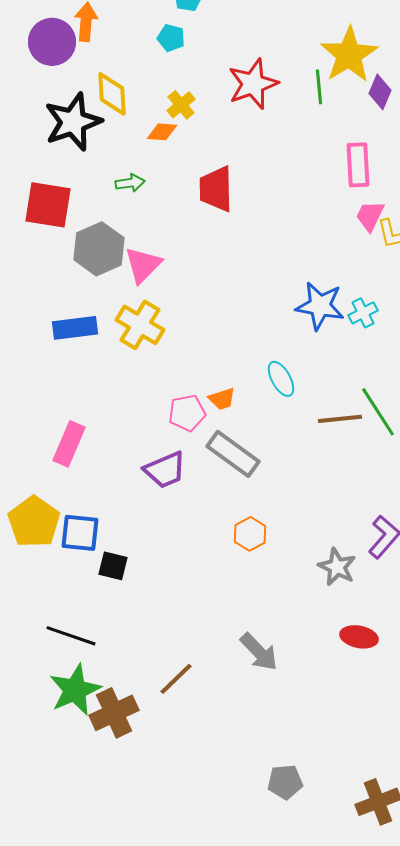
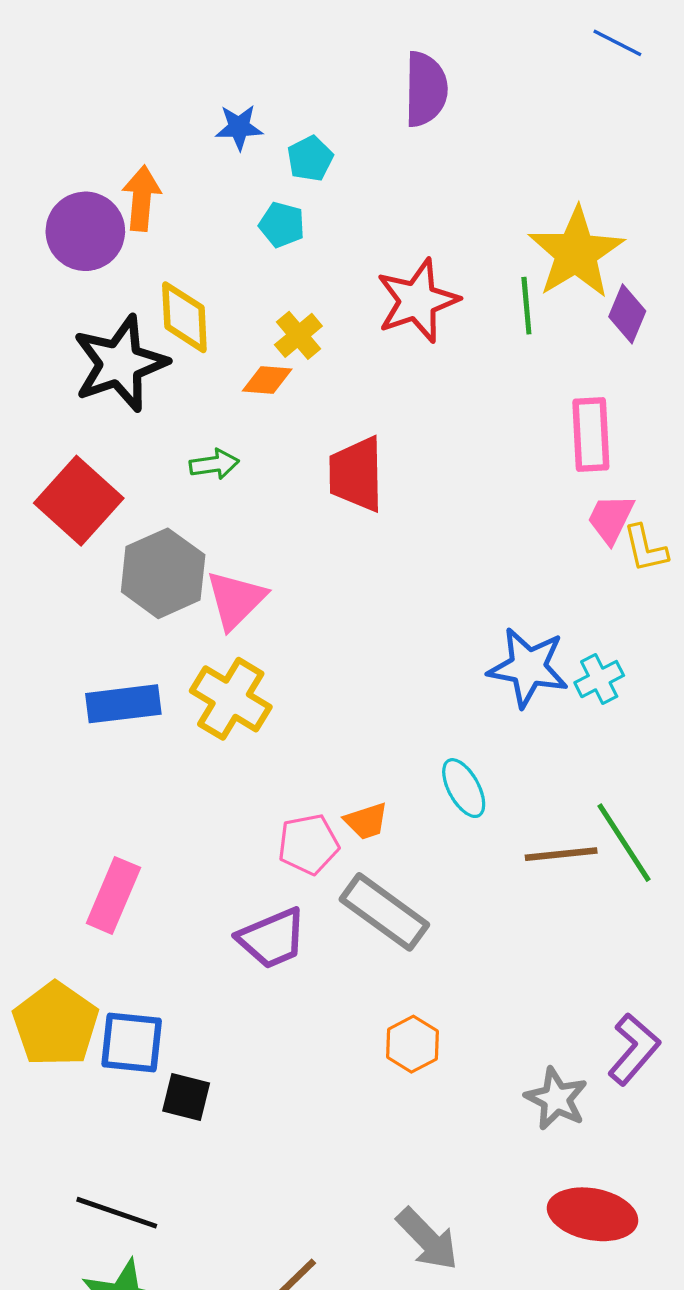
red square: (48, 205) -> (79, 501), turned 33
red ellipse: (359, 637) -> (593, 1214), size x1.4

